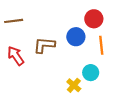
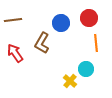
blue circle: (76, 37) -> (61, 23), moved
brown L-shape: (44, 45) -> (42, 43), turned -65

